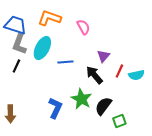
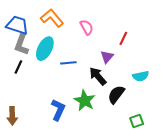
orange L-shape: (49, 18) -> (52, 18), turned 30
red line: (119, 71) -> (123, 38), moved
black semicircle: (103, 106) -> (116, 94), moved
green square: (119, 121) -> (137, 121), moved

